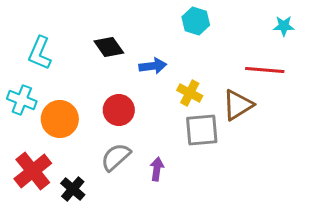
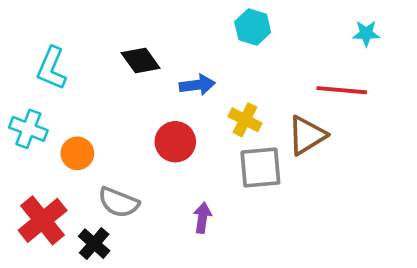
red circle: (119, 110) -> (175, 142), moved
orange circle: (60, 119) -> (77, 153), size x0.7
gray semicircle: (116, 157) -> (119, 202), moved, turned -116

